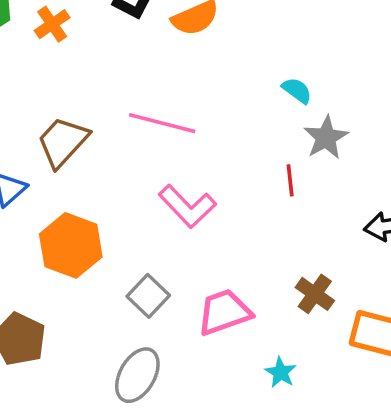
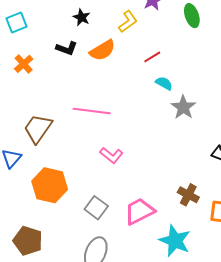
red line: (290, 180) -> (152, 57), moved, turned 72
pink L-shape: (187, 206) -> (111, 155), size x0.7
cyan star: (281, 372) -> (175, 241), size x1.8

